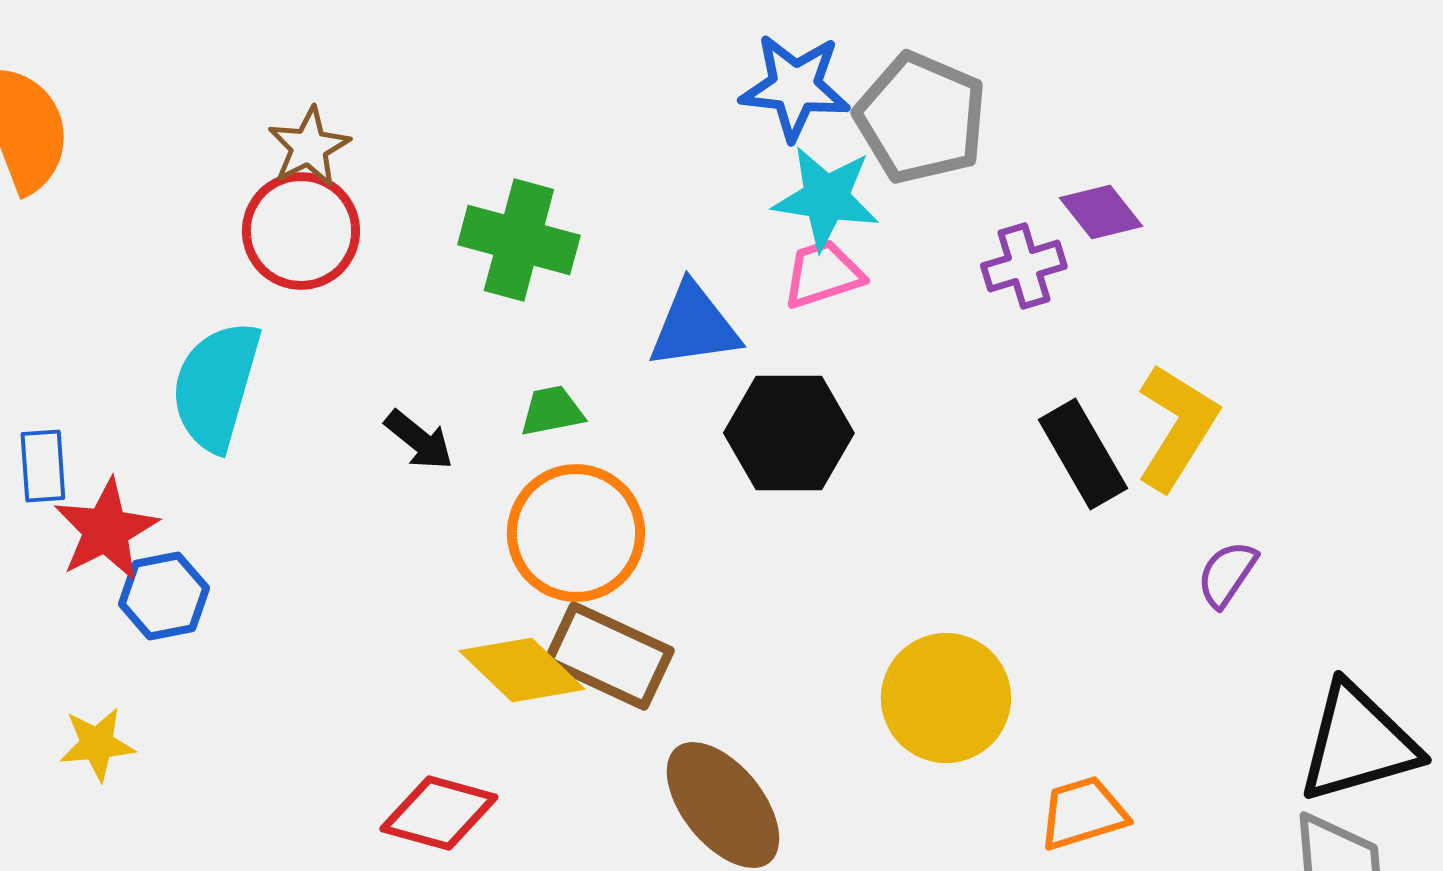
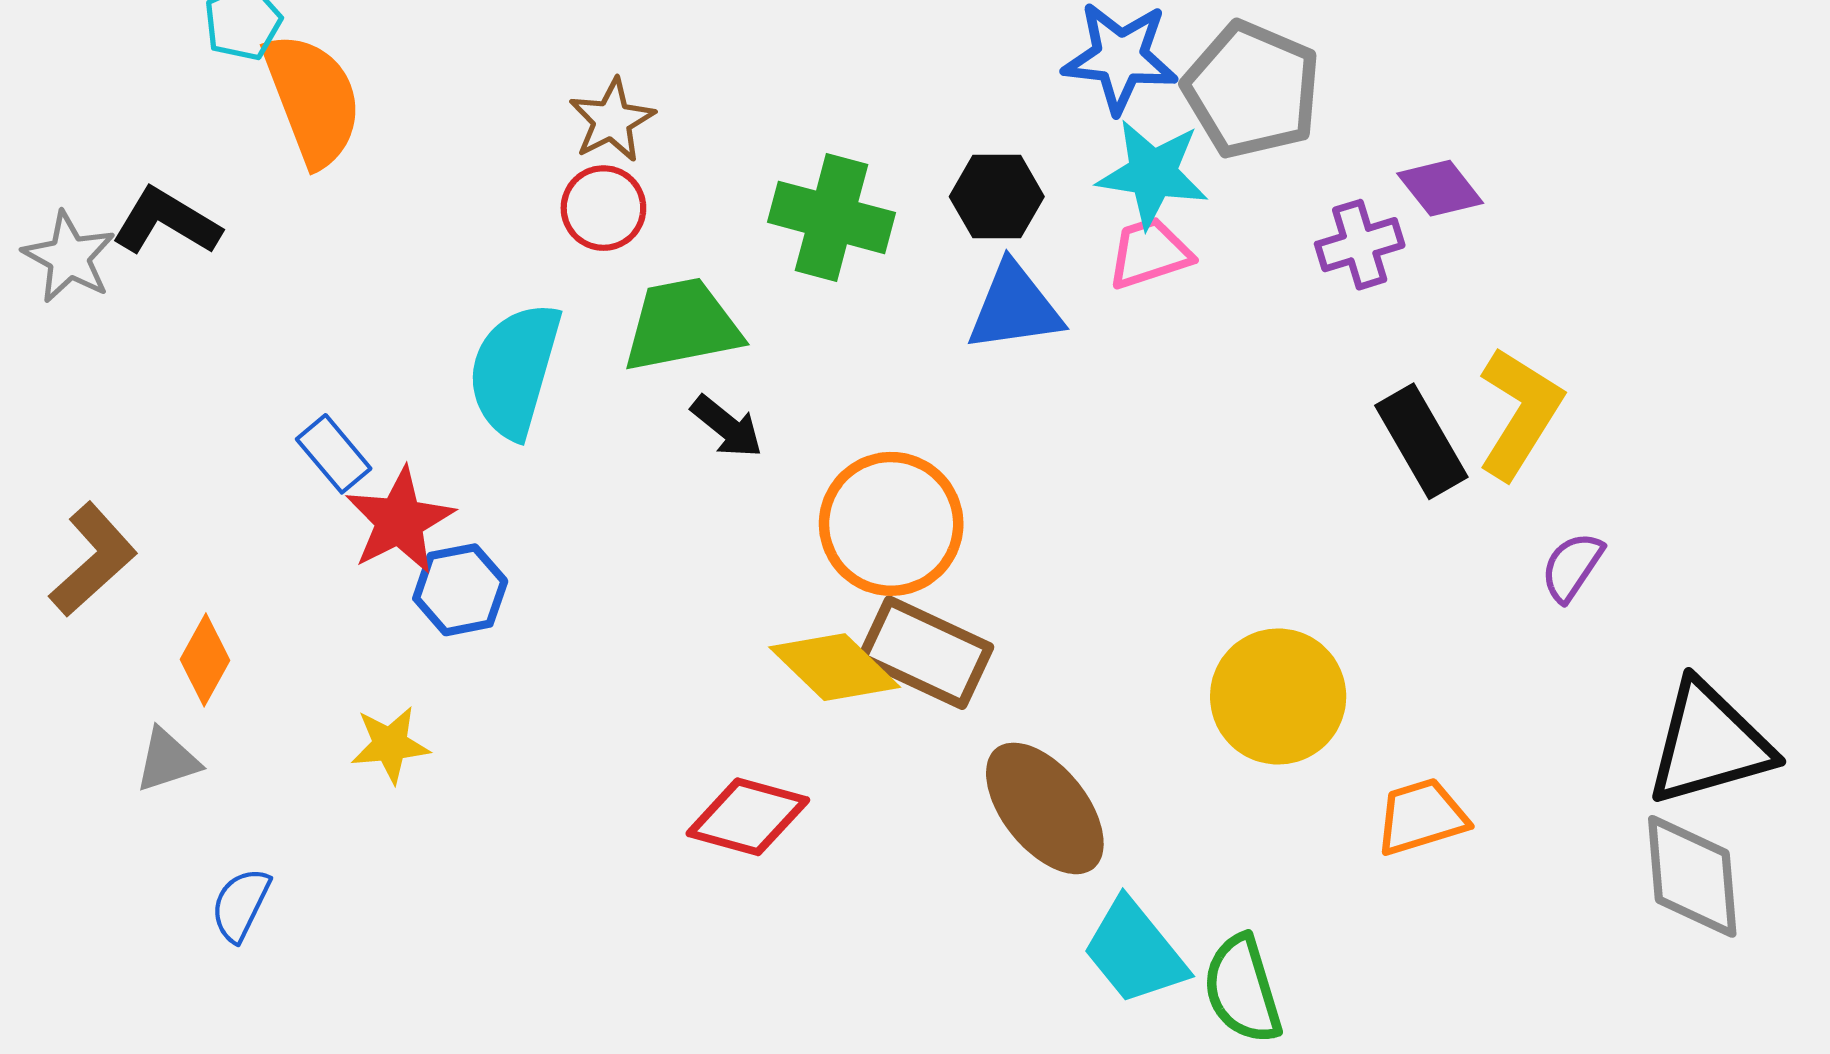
red circle: (301, 231) -> (603, 208), size x0.7
green trapezoid: (552, 411) -> (682, 325), moved, size x1.8
black hexagon: (789, 433) -> (997, 197), moved, size x0.7
blue rectangle: (43, 466) -> (334, 454), turned -36

